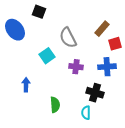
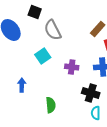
gray semicircle: (68, 38) -> (53, 30), moved
cyan semicircle: (86, 113) -> (96, 113), moved

